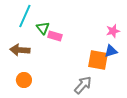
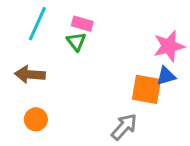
green triangle: (43, 28) -> (76, 42), moved
pink star: (113, 31) -> (169, 46), size x1.5
pink rectangle: (55, 36) -> (82, 24), moved

